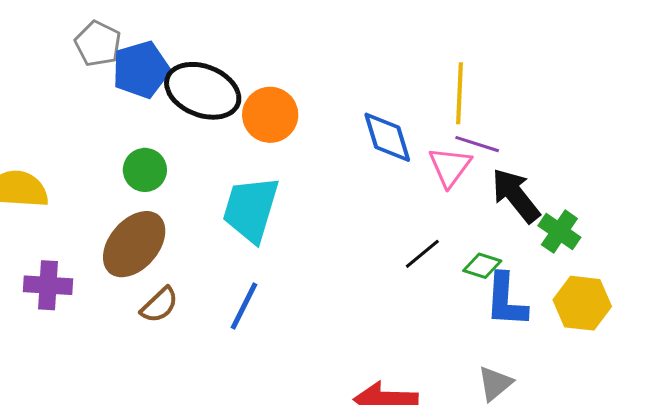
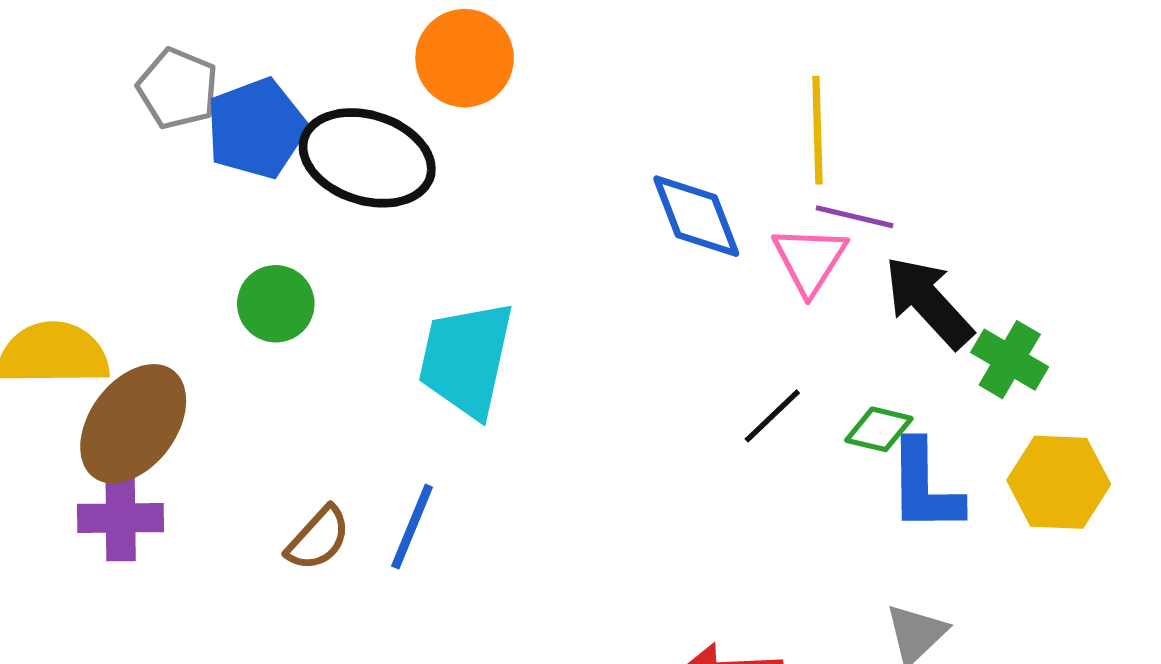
orange circle: (270, 115) -> (465, 58), moved
brown ellipse: (134, 244) -> (133, 424), moved
blue line: (244, 306) -> (412, 527), moved

